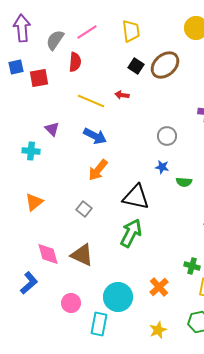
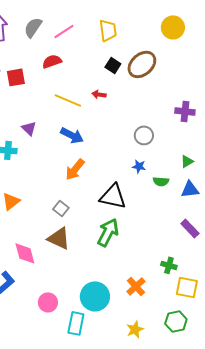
gray semicircle: (55, 40) -> (33, 27), moved
red semicircle: (75, 62) -> (52, 61), turned -114
brown triangle: (82, 255) -> (59, 238), moved

